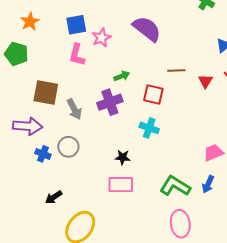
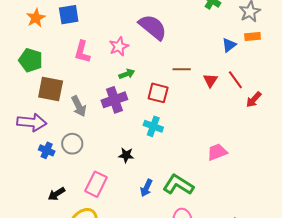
blue square: (76, 25) -> (69, 15), moved
pink star: (101, 38) -> (119, 46), moved
green pentagon: (16, 54) -> (31, 60), moved
blue arrow: (208, 184) -> (146, 188), moved
pink rectangle: (121, 185) -> (96, 184), moved, turned -65

